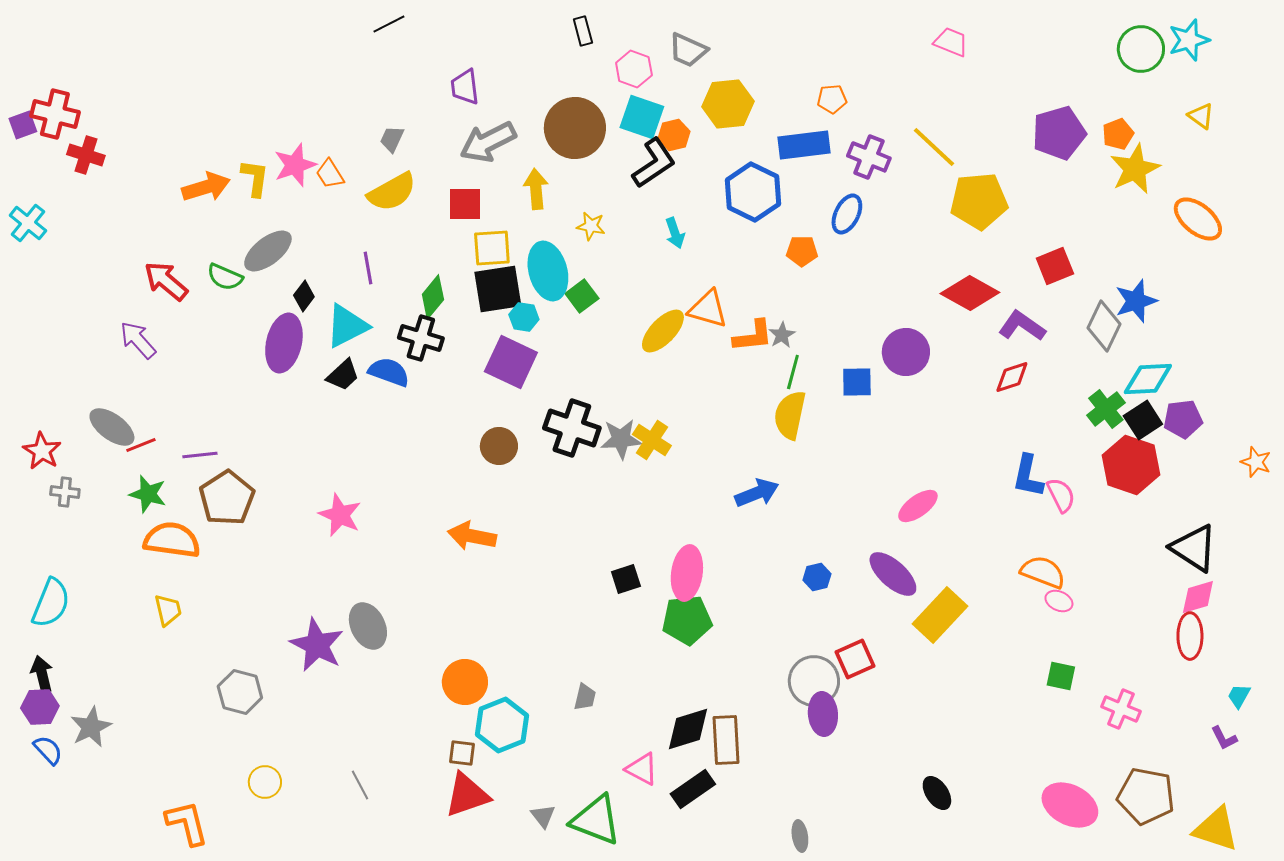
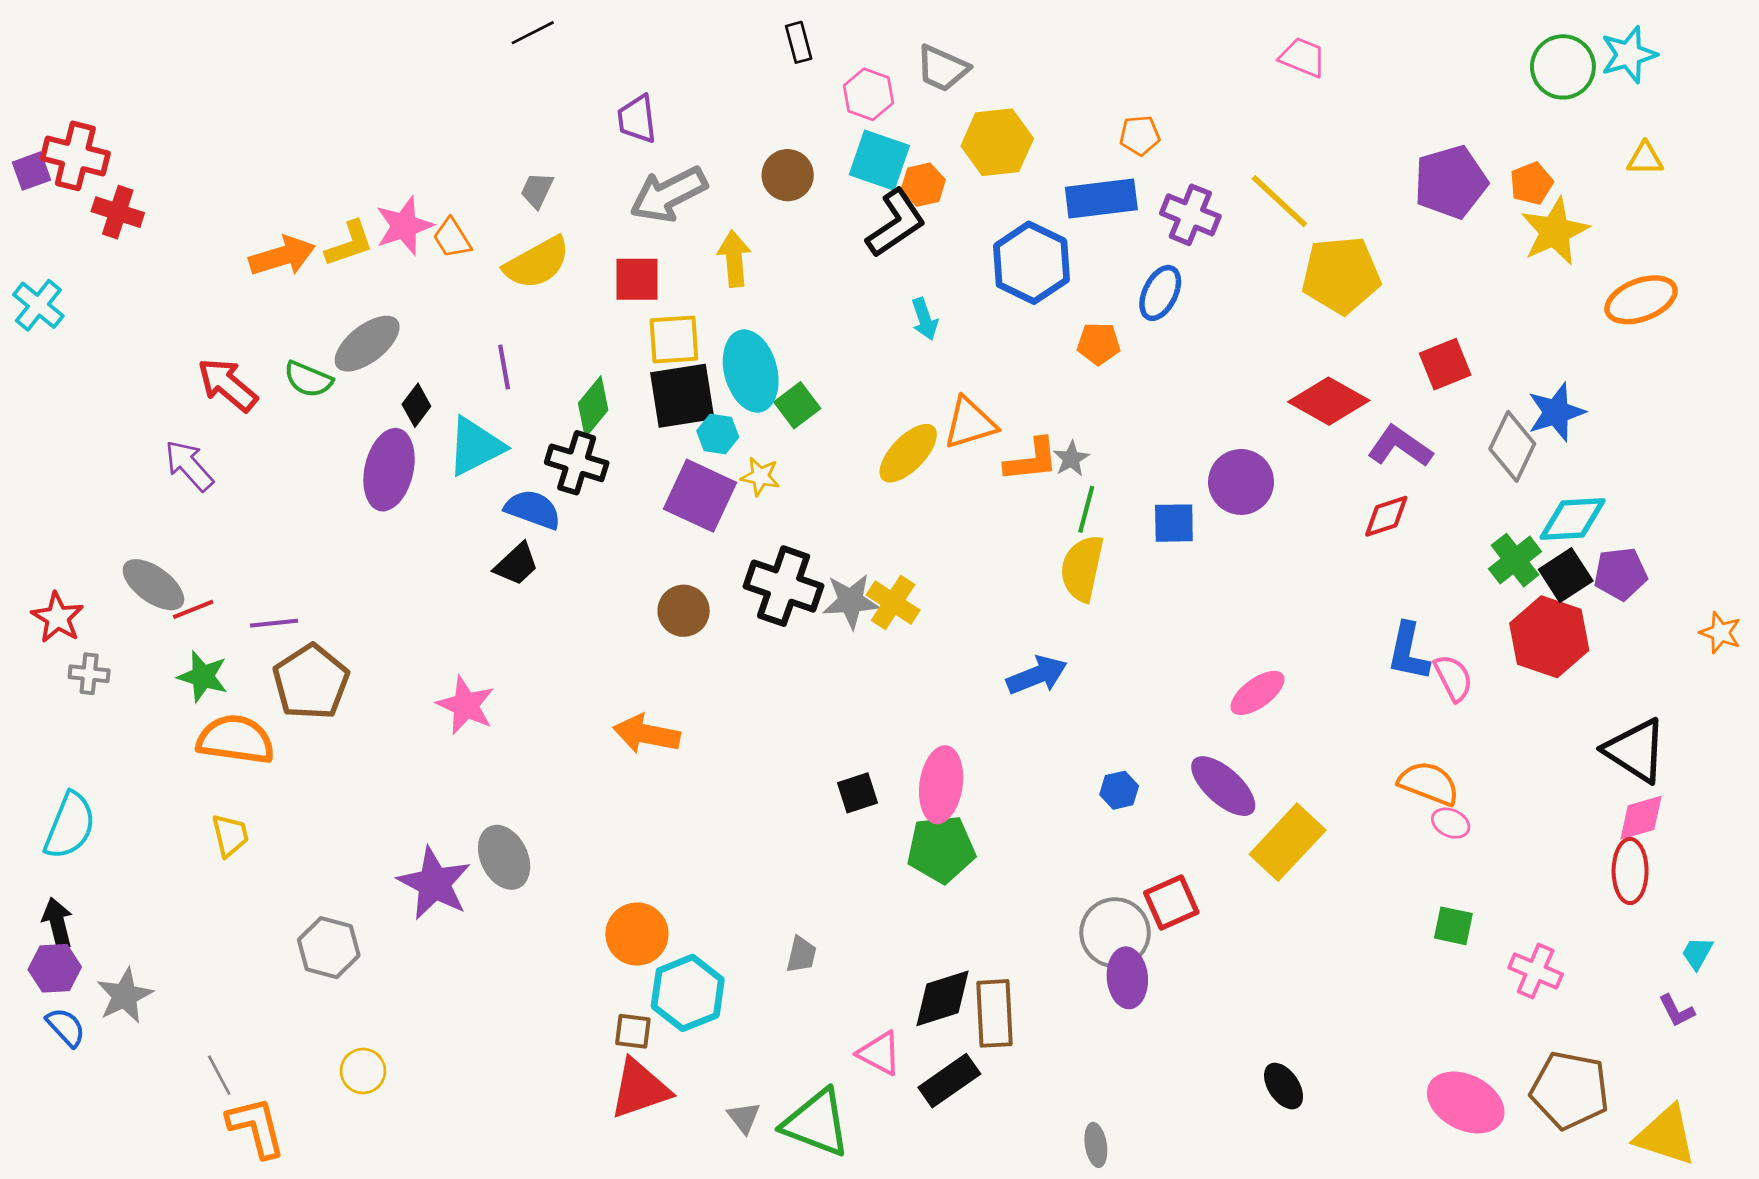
yellow triangle: (1201, 116) -> (1645, 159), turned -36
brown circle: (575, 128) -> (788, 175), size x0.6
yellow L-shape: (255, 178) -> (349, 244), turned 63
orange ellipse: (1198, 219) -> (1641, 300), turned -60
yellow star: (591, 226) -> (760, 476), moved
orange triangle: (708, 309) -> (970, 423), turned -33
black trapezoid: (343, 375) -> (516, 564), moved
gray line: (360, 785) -> (219, 1075), moved

